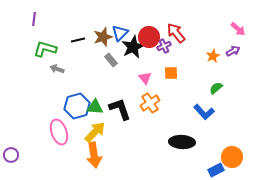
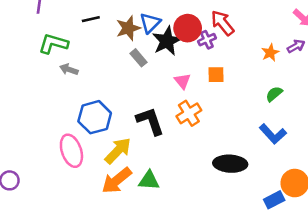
black line: (78, 40) -> (91, 19), moved
green triangle: (95, 107) -> (149, 180), moved
blue L-shape: (204, 112) -> (273, 134), moved
orange arrow: (94, 155) -> (117, 180), turned 60

